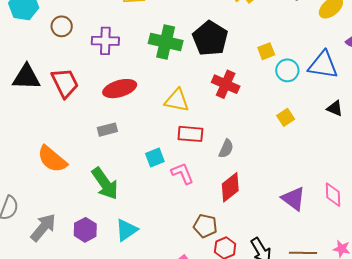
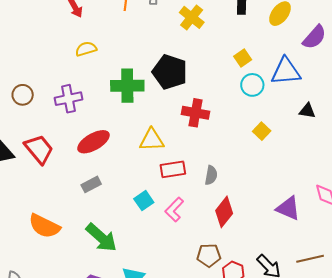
yellow square: (266, 51) -> (243, 58), moved
pink L-shape: (182, 173) -> (174, 210), turned -100

